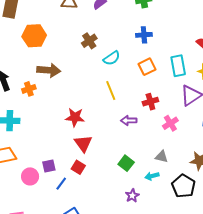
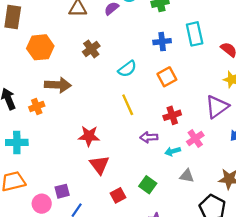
brown cross: (89, 41) -> (91, 49), moved
cyan rectangle: (178, 66) -> (195, 34), moved
red square: (78, 167) -> (118, 195), moved, turned 32
cyan arrow: (152, 176) -> (173, 151), moved

